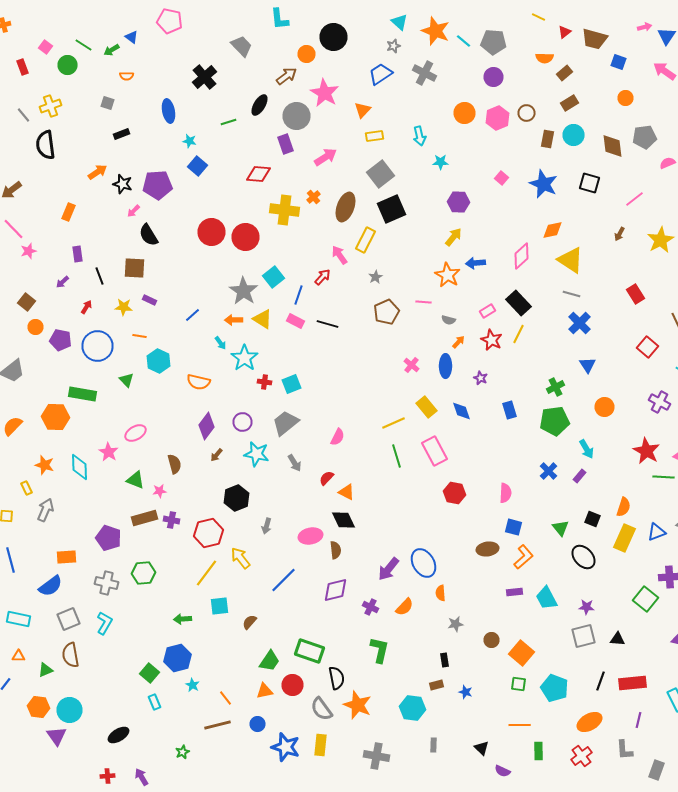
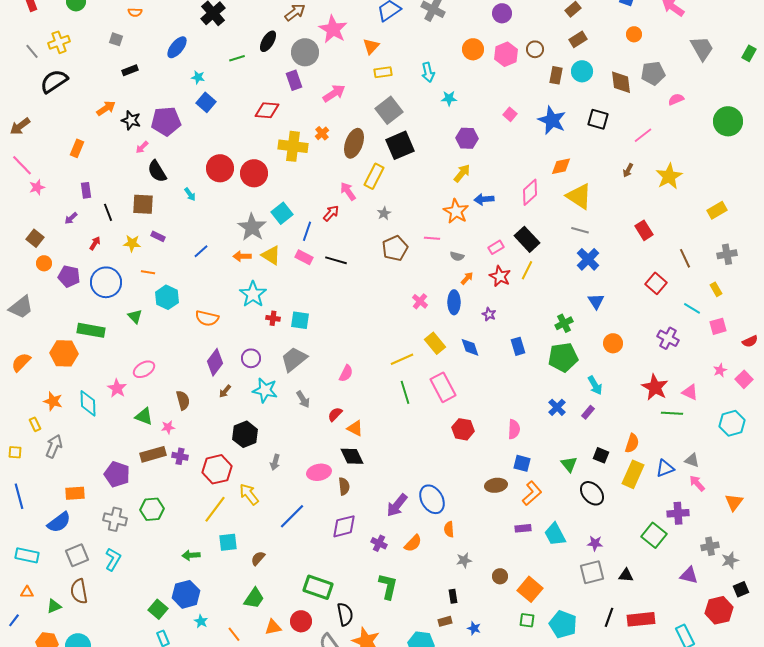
blue ellipse: (168, 111) -> (177, 47), turned 50
black semicircle: (46, 145) -> (54, 81), turned 64
cyan arrow: (220, 343) -> (190, 194), moved
cyan square: (292, 384) -> (300, 320), turned 30
green trapezoid: (270, 661) -> (254, 598), moved

